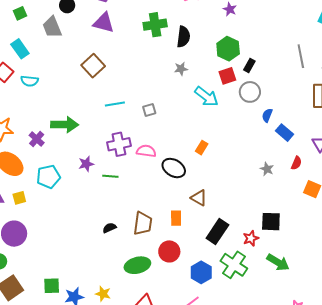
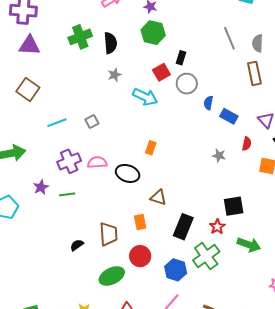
green hexagon: (228, 49) -> (153, 33), moved
green cross: (234, 265) -> (206, 256), turned 32

